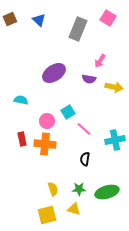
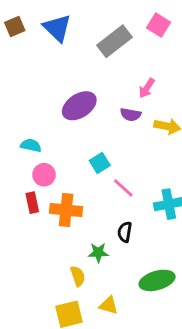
blue triangle: (39, 20) -> (57, 28), size x1.5
gray rectangle: (78, 29) -> (114, 41), turned 30
pink circle: (47, 121) -> (44, 175), moved
green star: (79, 189) -> (98, 253), moved

